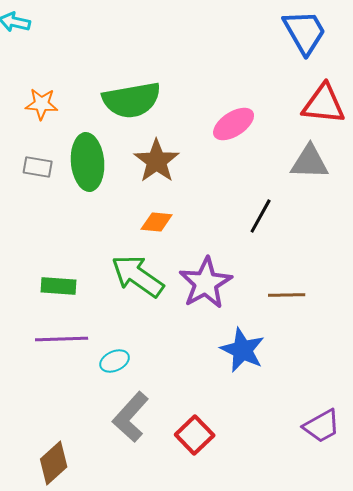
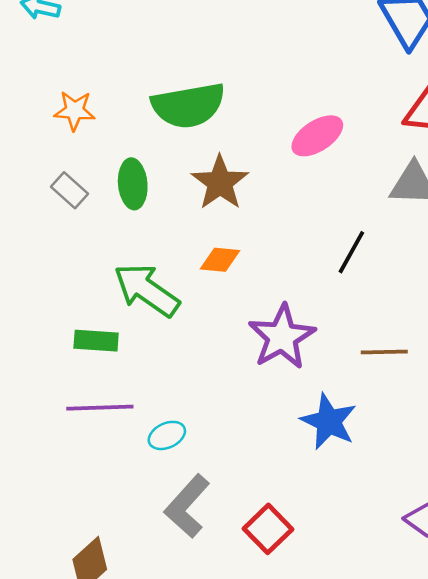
green ellipse: (88, 162) -> (133, 184), size x0.7
gray rectangle: (38, 167) -> (70, 190), turned 32
green arrow: (138, 276) -> (147, 290), moved

